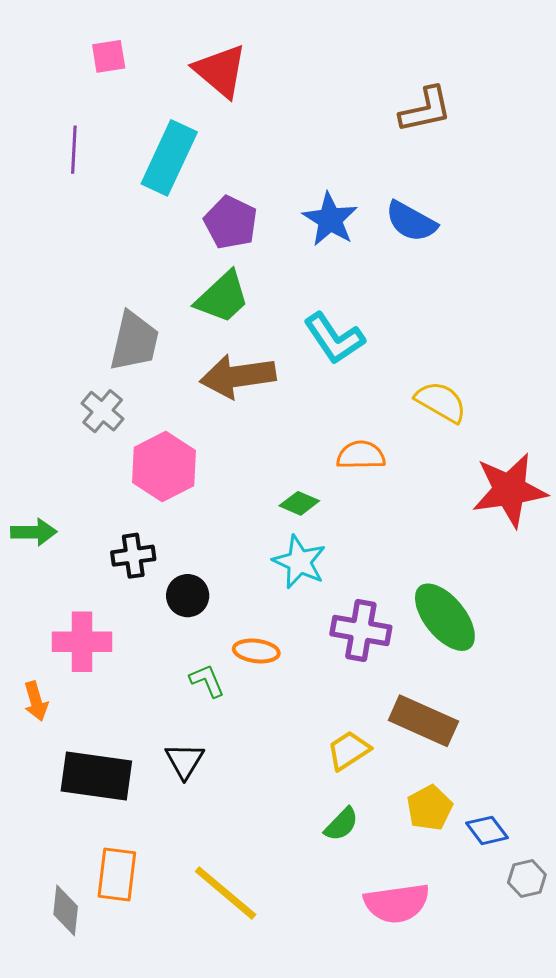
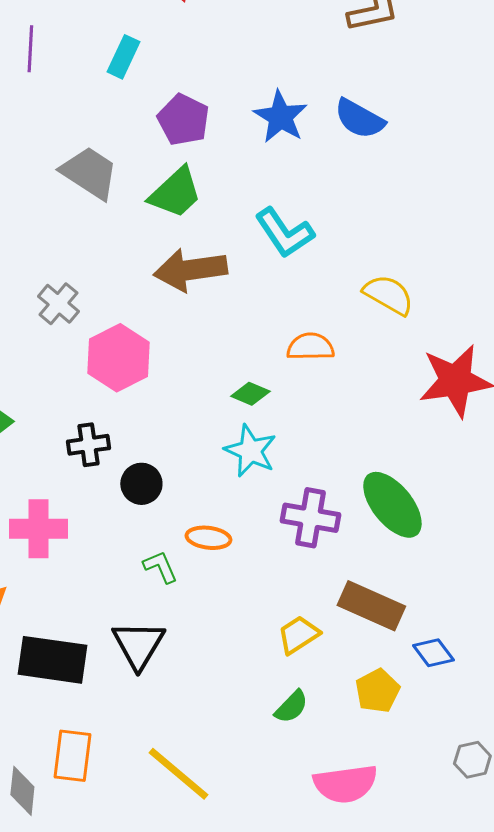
cyan rectangle: (169, 158) -> (123, 57), size x0.6
gray trapezoid: (134, 341) -> (89, 173), moved, turned -70
black triangle: (185, 761) -> (138, 645), size x1.4
blue diamond: (487, 830) -> (433, 653), moved

